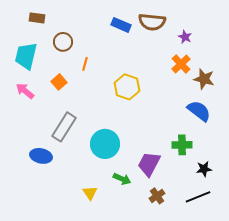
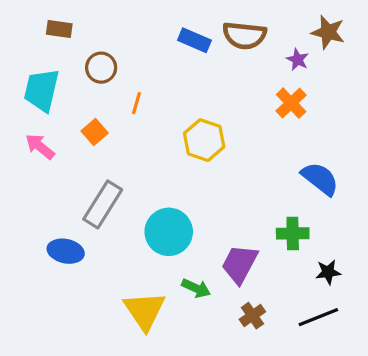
brown star: (204, 79) -> (328, 32), moved
yellow triangle: (90, 193) -> (145, 311), size x1.8

